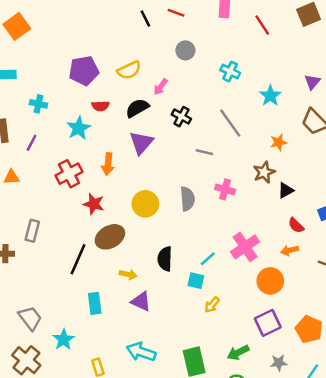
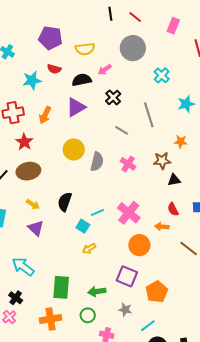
gray circle: (185, 50) -> (133, 48), size x1.6
yellow circle: (145, 204) -> (74, 149), moved
pink cross: (245, 247) -> (129, 213), turned -35
purple square: (268, 323) -> (127, 276), turned 30

